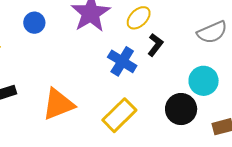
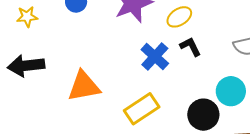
black L-shape: (155, 45) -> (191, 47), turned -75

